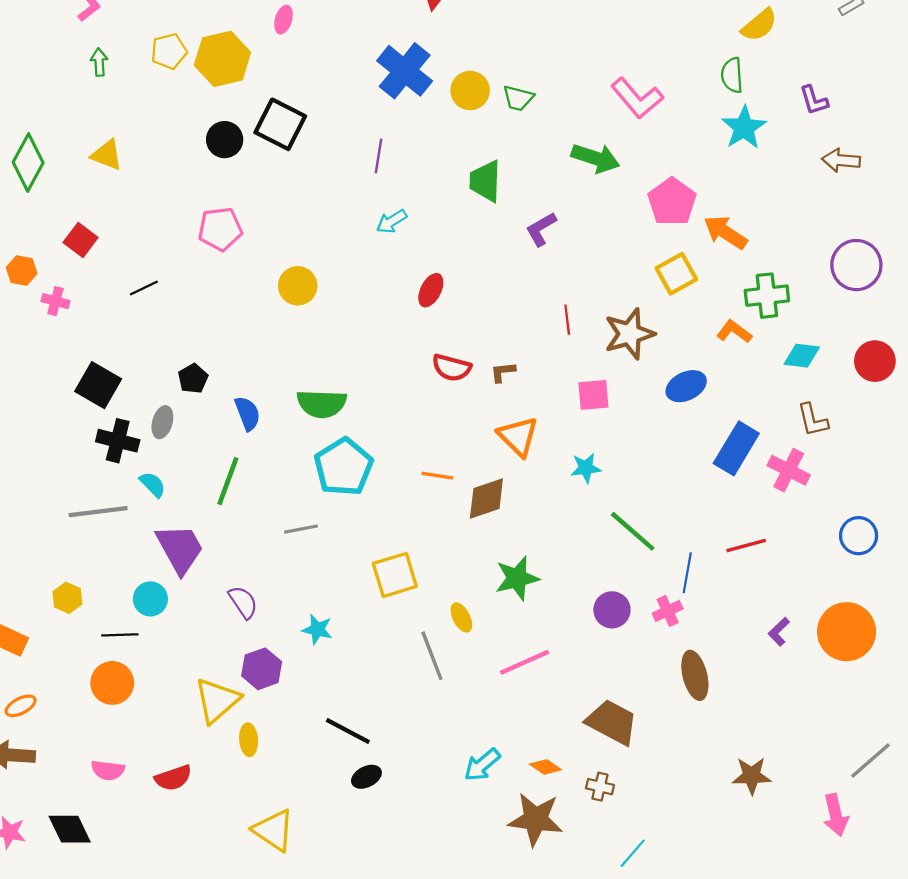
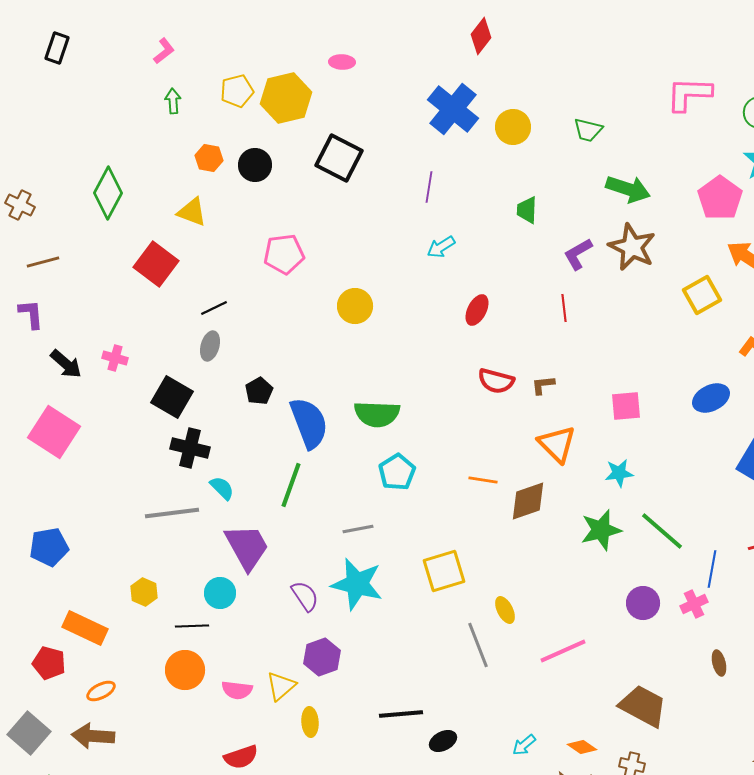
pink ellipse: (284, 20) -> (342, 62), turned 75
green trapezoid: (518, 98) -> (588, 130), moved
pink L-shape: (637, 98) -> (689, 94), moved, turned 132
black circle: (225, 140) -> (255, 165), moved
yellow triangle: (107, 155) -> (192, 212), moved
green trapezoid: (485, 181) -> (527, 210), size x0.7
pink pentagon: (672, 202) -> (720, 198), moved
red square: (81, 240) -> (156, 264), size x1.4
orange hexagon: (22, 271) -> (209, 158), moved
pink cross: (55, 301) -> (115, 358), moved
red line: (567, 320) -> (564, 308), moved
brown star: (629, 334) -> (632, 247), moved, turned -30
blue semicircle: (248, 413) -> (309, 423), size x1.6
gray ellipse: (162, 422) -> (210, 346), moved
cyan pentagon: (344, 467) -> (397, 472), size x0.7
green star: (517, 578) -> (601, 530), moved
cyan star: (317, 629) -> (357, 584), moved, size x1.8
brown ellipse: (695, 675) -> (719, 663), size x0.6
yellow triangle: (217, 700) -> (281, 686), size x0.7
black line: (348, 731) -> (401, 714), turned -33
cyan arrow: (482, 765) -> (524, 745), size x0.7
pink semicircle: (108, 770) -> (237, 690), moved
black ellipse: (366, 777) -> (443, 741), moved

